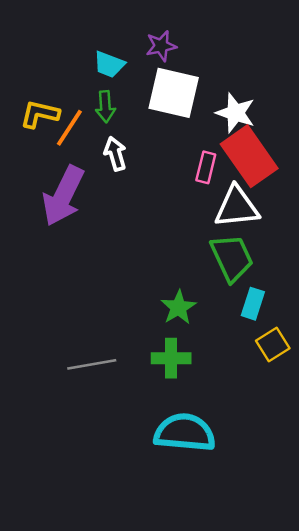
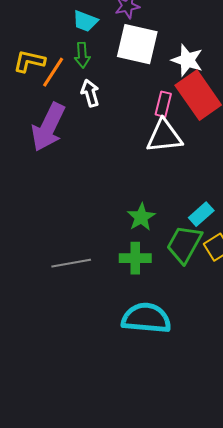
white triangle: (237, 207) -> (164, 136), moved
green trapezoid: (232, 258) -> (184, 244), moved, turned -126
cyan rectangle: (253, 304) -> (201, 214), turned 30

